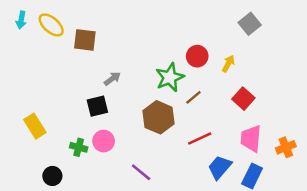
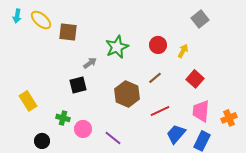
green star: (170, 77) -> (117, 47), moved
pink circle: (104, 141) -> (83, 129), moved

